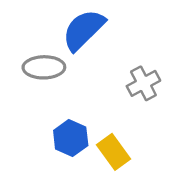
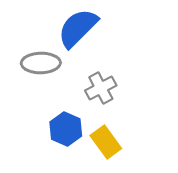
gray cross: (143, 83) -> (101, 88), moved

